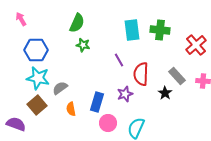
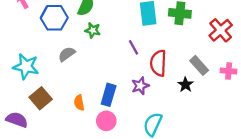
blue hexagon: (36, 50) -> (54, 18), moved
cyan star: (38, 78) -> (26, 67), moved
gray semicircle: (60, 88) -> (67, 54), moved
pink circle: (108, 123) -> (106, 121), moved

